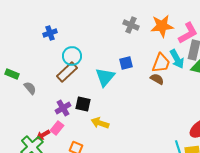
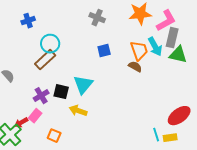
gray cross: (131, 25) -> (97, 18), moved
orange trapezoid: (161, 63) -> (139, 51), turned -40
cyan triangle: (105, 77) -> (83, 85), moved

